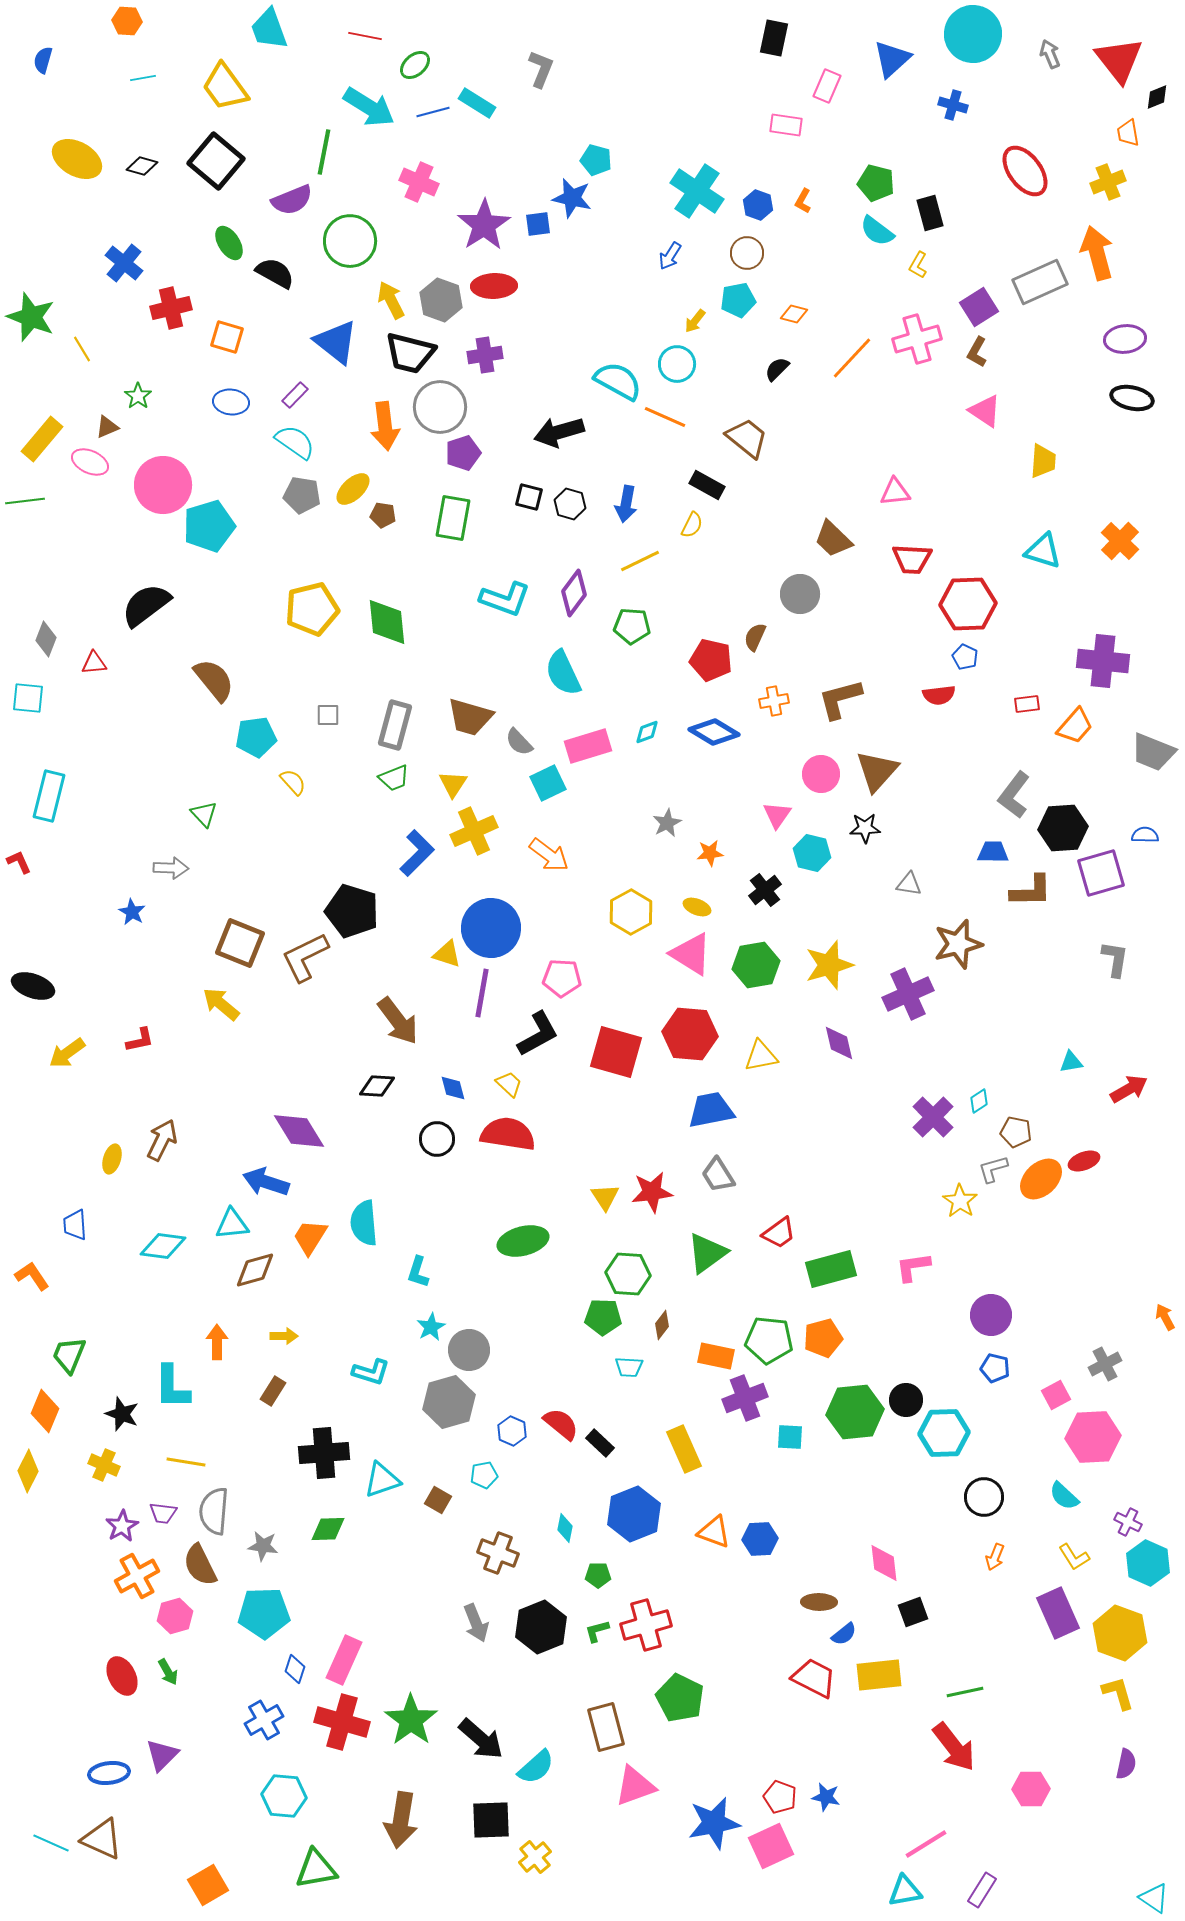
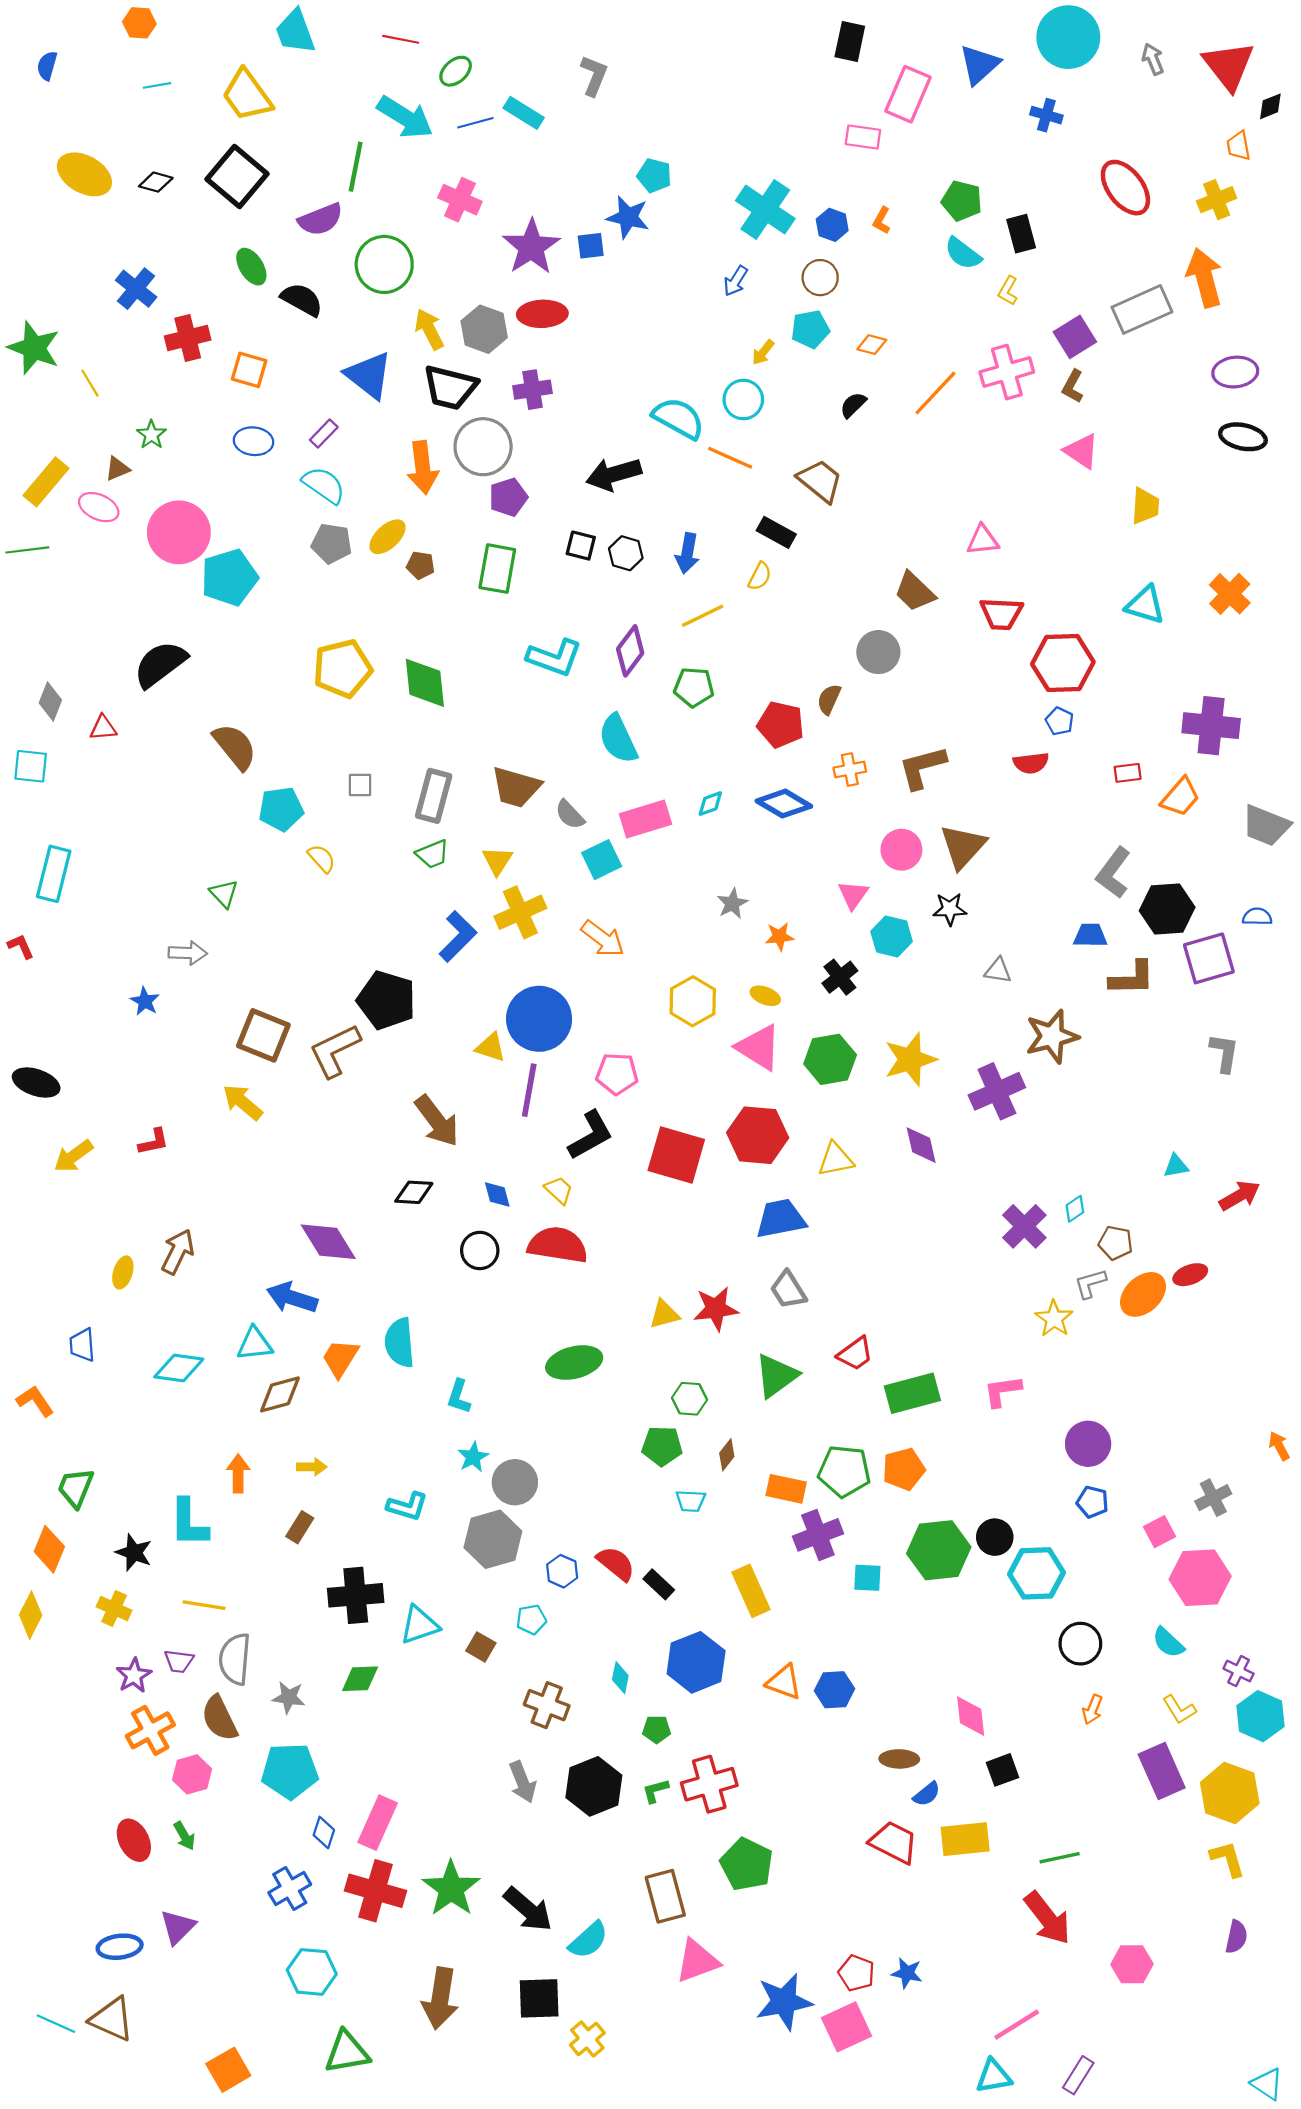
pink rectangle: (827, 86) -> (908, 94), size x1.5
yellow triangle: (605, 1197) -> (664, 1314), turned 48
green hexagon: (628, 1274) -> (689, 1399), size x0.7

